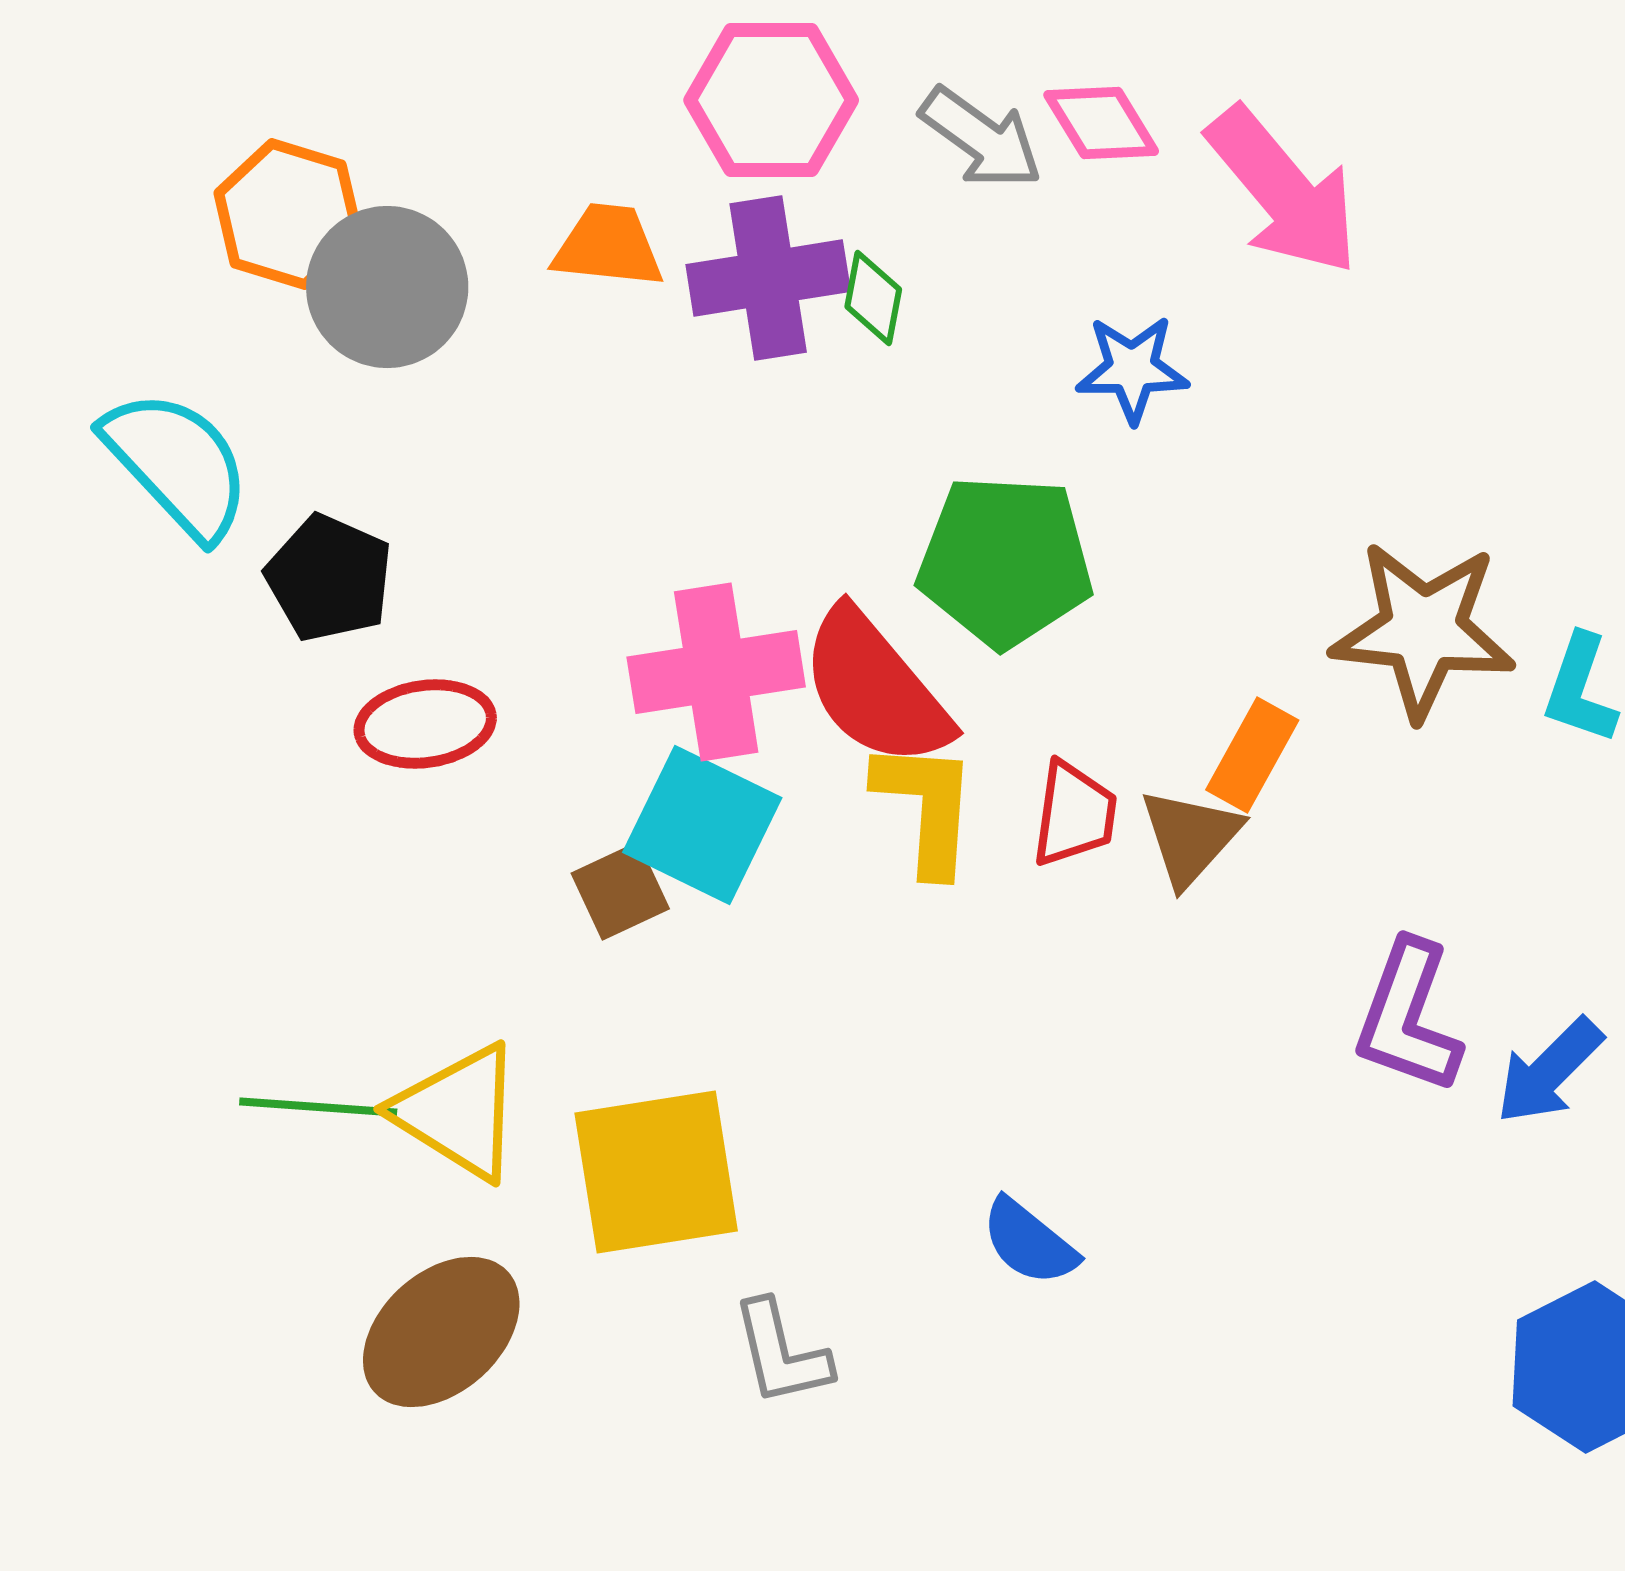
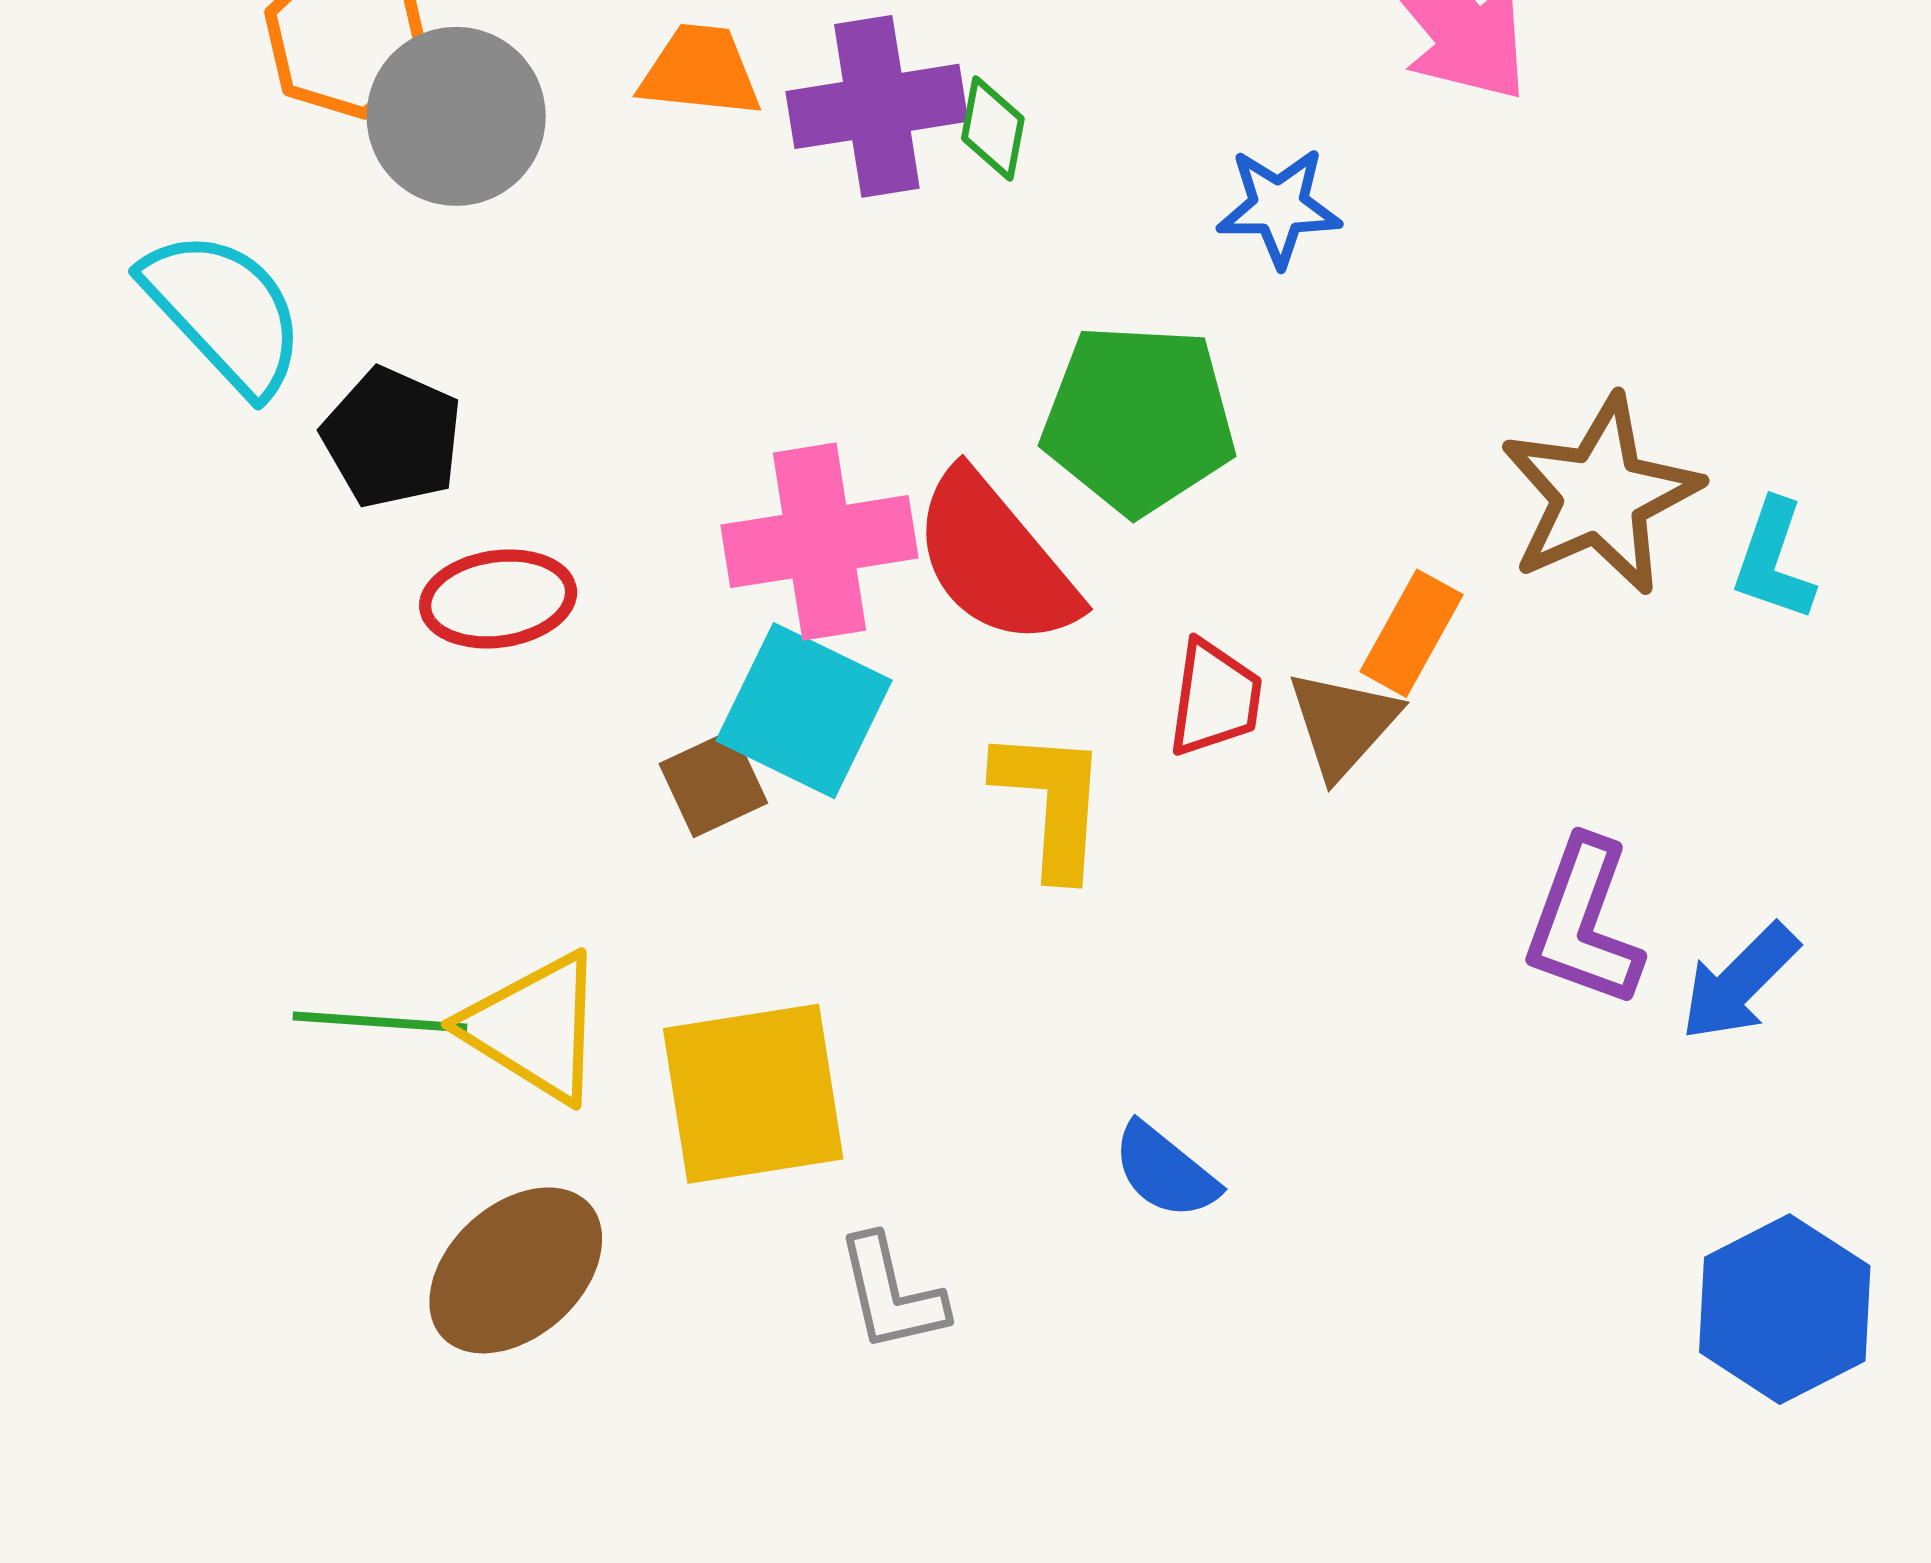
brown star: (1423, 630) -> (1600, 495), turned -30
yellow L-shape: (926, 807) -> (1051, 802), moved

